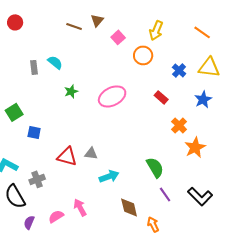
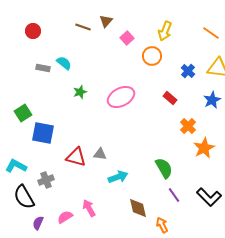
red circle: (15, 22) -> (33, 31), moved
gray rectangle: (34, 67) -> (43, 68), turned -72
blue square: (34, 132) -> (43, 133), size x1.6

